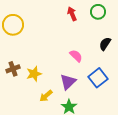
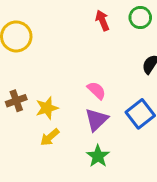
pink semicircle: (76, 56) -> (96, 90), moved
yellow arrow: (46, 96) -> (50, 137), moved

